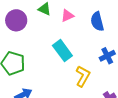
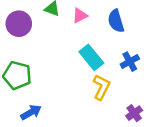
cyan rectangle: (62, 51) -> (91, 57), moved

